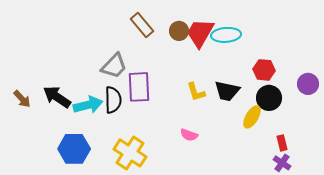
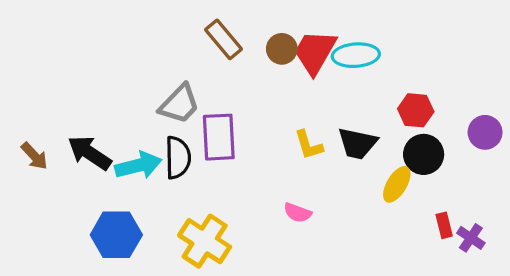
purple cross: (282, 163) -> (471, 238), moved

